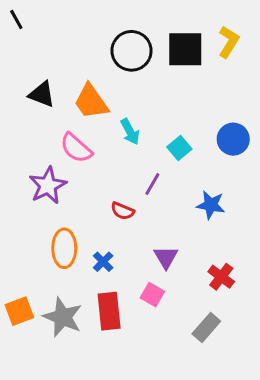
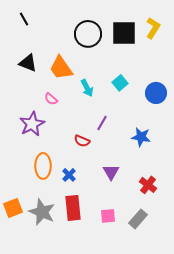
black line: (16, 19) -> (24, 19), moved
pink semicircle: (76, 148) -> (51, 99), size x0.6
cyan square: (179, 148) -> (120, 83), moved
pink square: (152, 295) -> (108, 216), moved, turned -35

